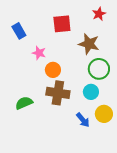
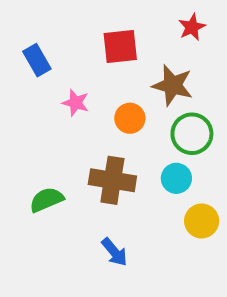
orange circle: (53, 70) -> (130, 118), moved
blue arrow: (83, 120) -> (114, 252), moved

